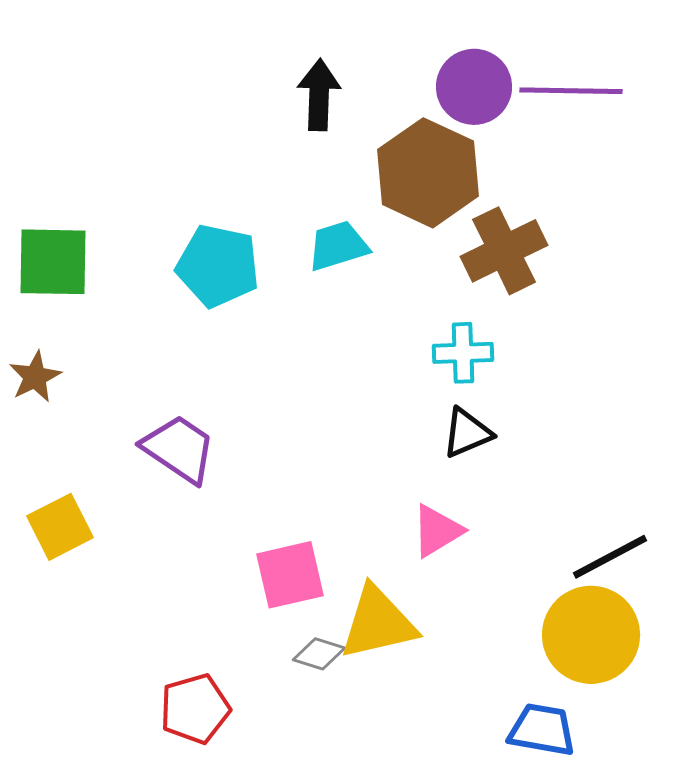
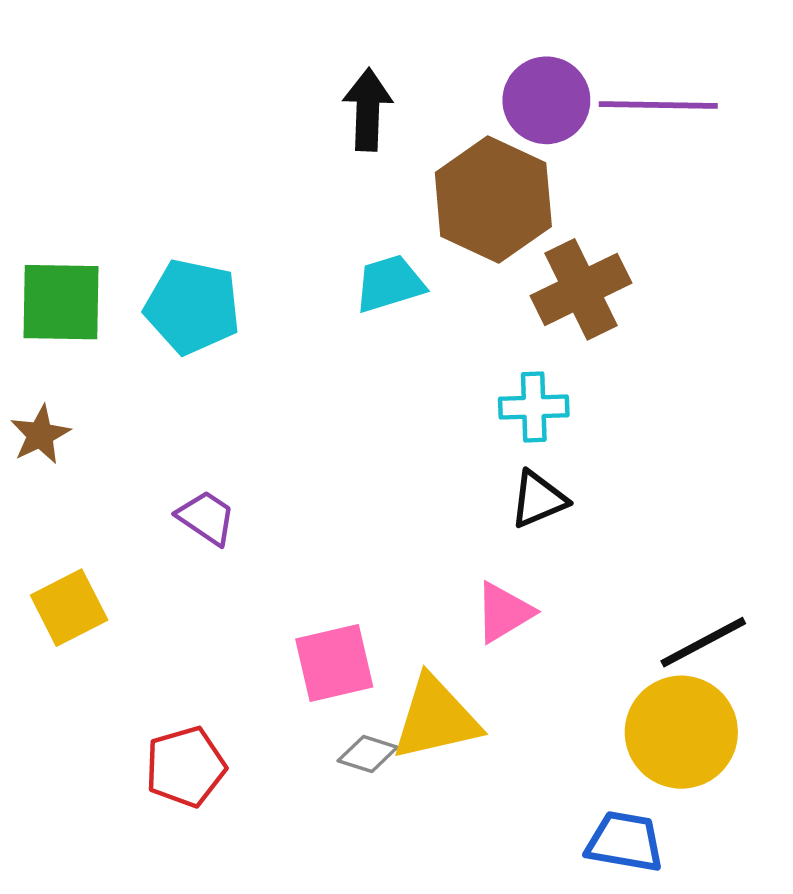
cyan pentagon: (218, 266) -> (192, 307), moved
purple trapezoid: (179, 449) -> (206, 518), size x0.7
red pentagon: (195, 709) -> (186, 767), moved

